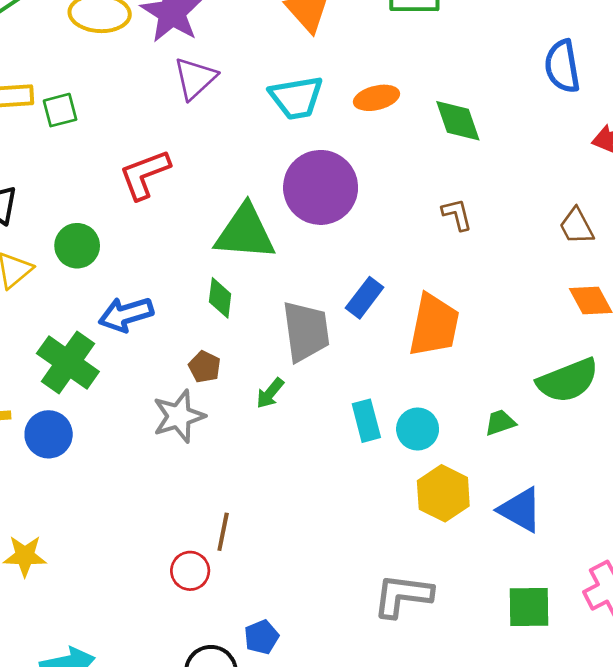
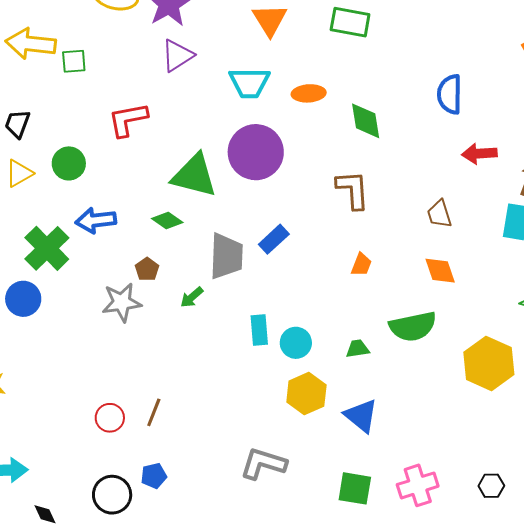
brown L-shape: (457, 214) -> (353, 190), size x1.6
green diamond: (220, 298) -> (167, 220), turned -72
orange trapezoid: (434, 325) -> (361, 264), moved, size x0.5
brown line: (223, 532) -> (154, 412), moved

